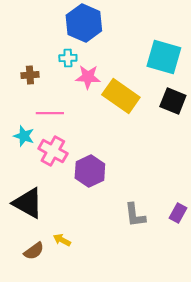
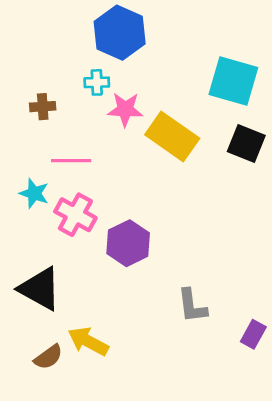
purple rectangle: (178, 213) -> (253, 334), moved
yellow arrow: (62, 240) -> (88, 341), size x1.6

